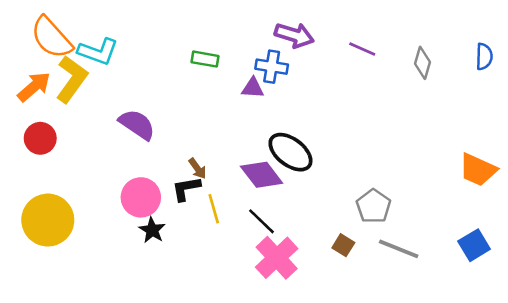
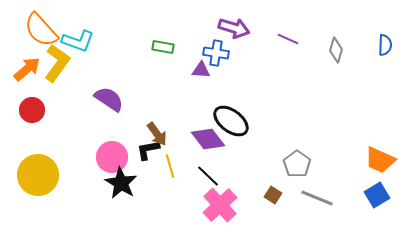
brown arrow: (197, 168) -> (157, 134), size x1.4
orange trapezoid: (478, 170) -> (380, 160), moved
black star: (152, 230) -> (121, 183), size x1.5

